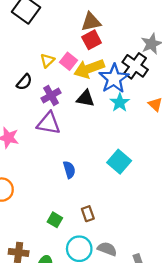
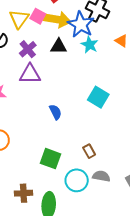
yellow triangle: (47, 61) -> (19, 19), size x1.5
yellow arrow: (89, 69) -> (57, 19), turned -140
brown rectangle: (88, 214) -> (89, 151), moved
green square: (55, 220) -> (51, 159), size x1.5

